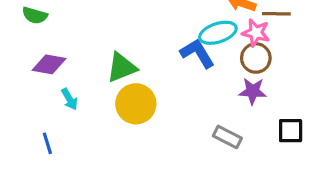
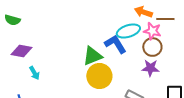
green triangle: (122, 67) -> (92, 56), moved
yellow circle: (136, 104) -> (99, 76), moved

